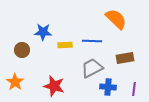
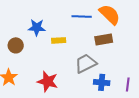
blue line: (92, 41) -> (82, 16), moved
brown rectangle: (125, 58) -> (104, 39), moved

